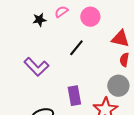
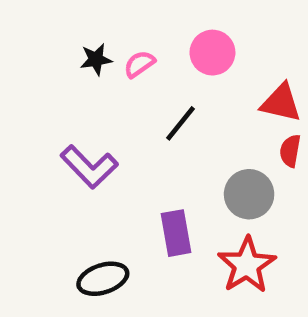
pink semicircle: (61, 12) -> (139, 64), moved
gray circle: (118, 86) -> (249, 194), moved

